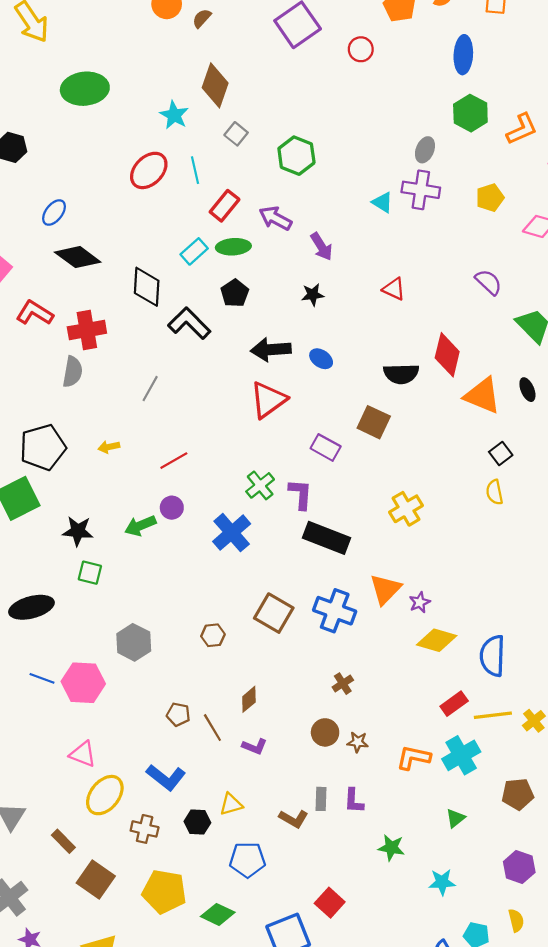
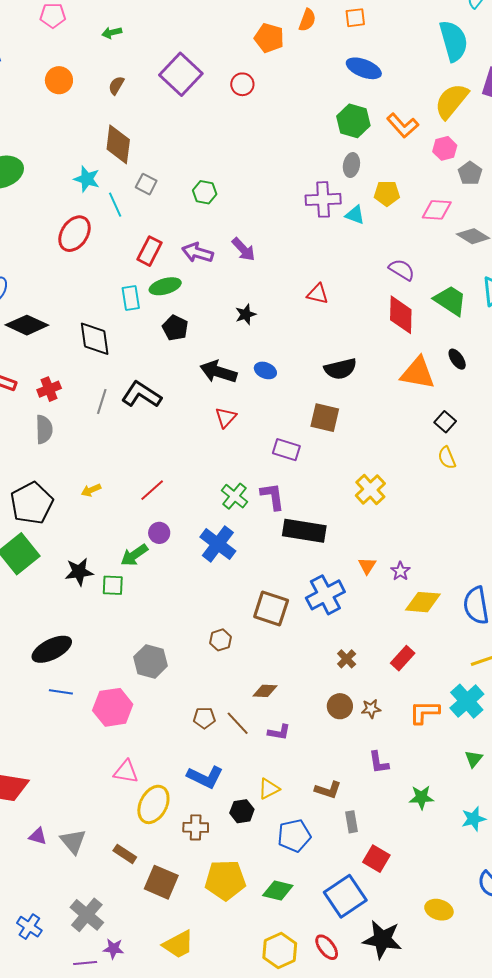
brown semicircle: (202, 18) -> (116, 85), moved
blue ellipse: (463, 55) -> (364, 68), moved, turned -60
orange L-shape: (522, 129) -> (403, 125), turned 84
gray ellipse: (425, 150) -> (351, 165), moved
green hexagon: (296, 156) -> (205, 192), size x0.7
cyan line: (195, 170) -> (115, 205), moved
yellow pentagon: (490, 198) -> (387, 193), turned 30
cyan triangle: (382, 202) -> (355, 215), moved
purple arrow: (321, 247) -> (243, 249), moved
cyan rectangle: (194, 251) -> (131, 298), turned -45
black L-shape: (189, 323) -> (141, 395), moved
red cross: (87, 330) -> (49, 389), size x0.7
black arrow: (271, 350) -> (218, 372), turned 33
red diamond: (447, 355) -> (401, 315), moved
gray line: (150, 389) -> (102, 402), moved
red triangle: (268, 400) -> (226, 417), size x0.6
green square: (90, 573) -> (113, 585), moved
orange triangle: (385, 589) -> (367, 566), size x0.6
blue cross: (335, 611) -> (325, 595), turned -36
blue line: (42, 678) -> (61, 692), moved
brown diamond: (249, 699) -> (265, 691), turned 55
red rectangle: (454, 704) -> (403, 658), moved
gray rectangle: (321, 799) -> (352, 822), moved

